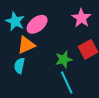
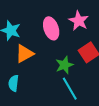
pink ellipse: (37, 24) -> (51, 28), moved, turned -65
cyan semicircle: (19, 66) -> (14, 83), moved

